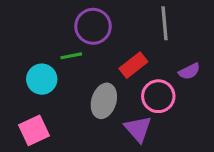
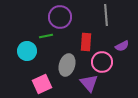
red rectangle: (133, 65) -> (86, 42), turned -48
pink square: (34, 130) -> (42, 84), moved

